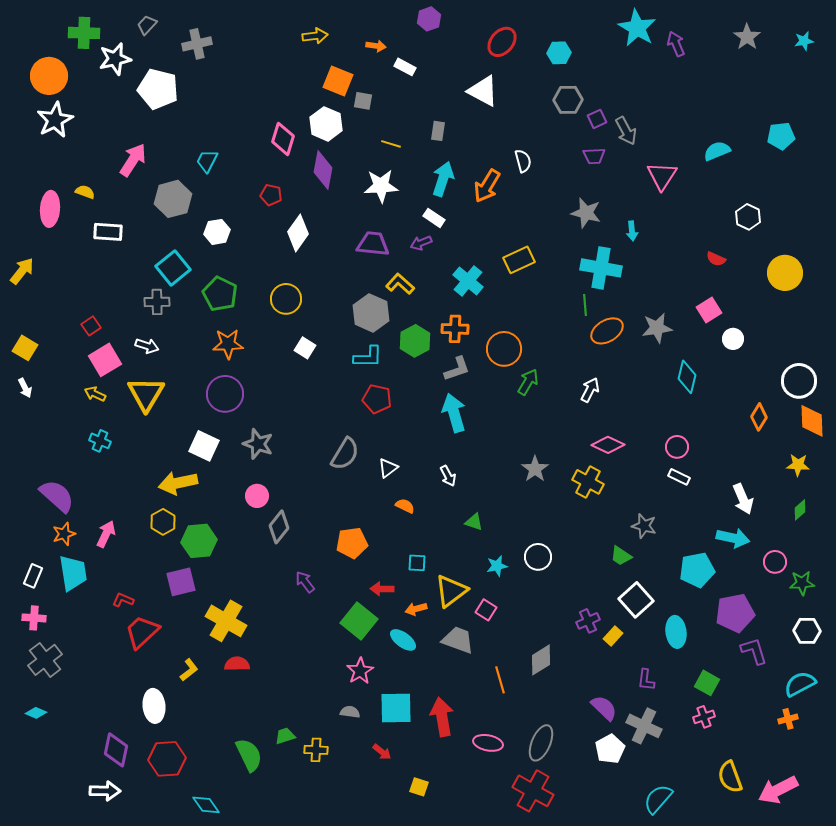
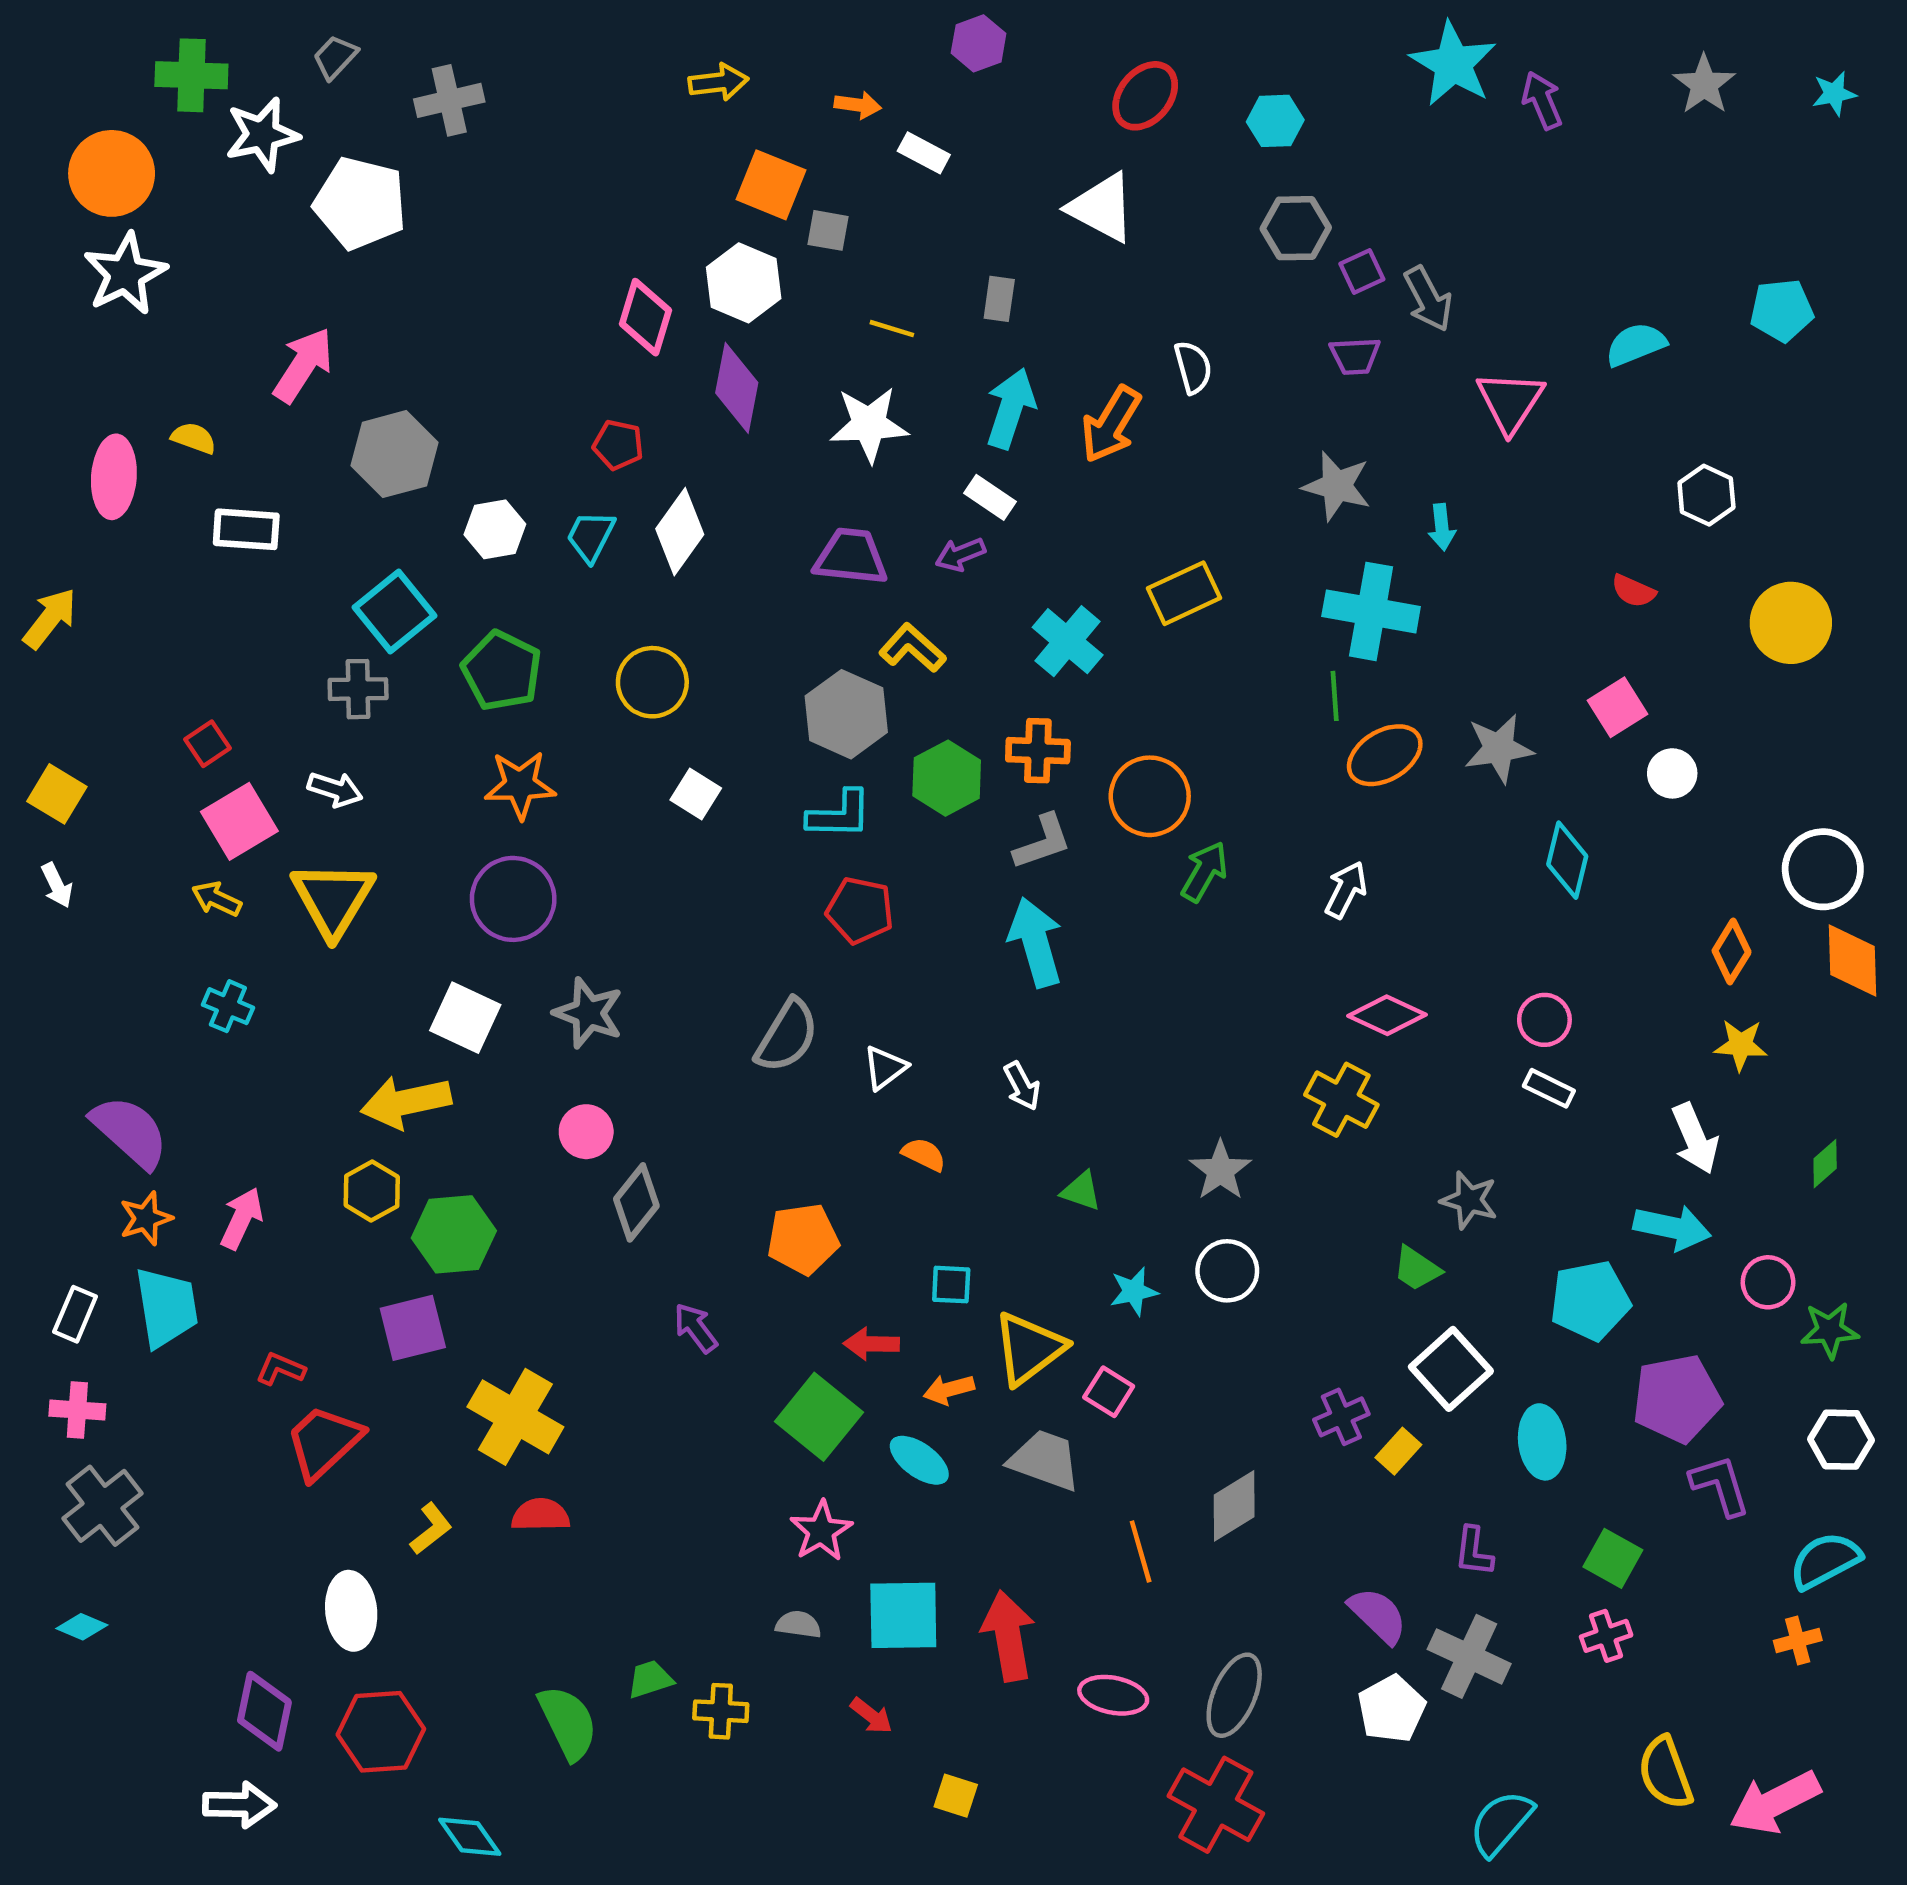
cyan trapezoid: (207, 161) -> (591, 536), moved
yellow star: (798, 465) -> (1741, 1045), moved
gray star: (535, 469) -> (1220, 1170), moved

